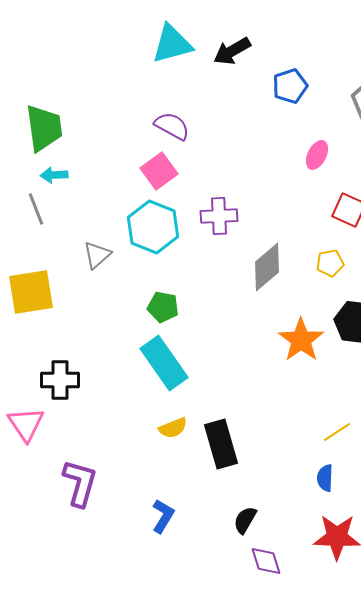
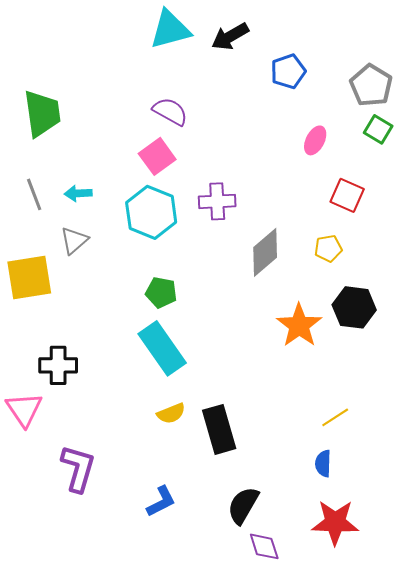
cyan arrow: (54, 175) -> (78, 193), moved
gray triangle: (97, 255) -> (74, 240), moved
blue L-shape: (163, 516) -> (161, 501), turned 32
black semicircle: (245, 520) -> (243, 505), size x1.4

